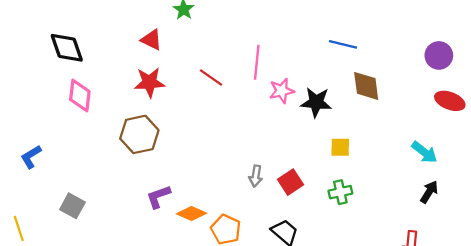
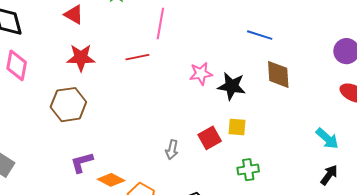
red triangle: (151, 40) -> (74, 15), moved
pink line: (257, 62) -> (160, 24), moved
red line: (211, 78) -> (137, 57), turned -50
yellow square: (340, 147) -> (237, 127), moved
red square: (290, 182) -> (210, 138), moved

